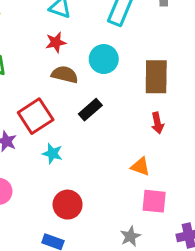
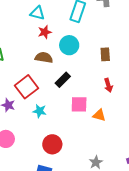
red star: (56, 42) -> (45, 32), moved
brown rectangle: (156, 77) -> (105, 54), size x0.6
pink square: (154, 201) -> (79, 104), moved

